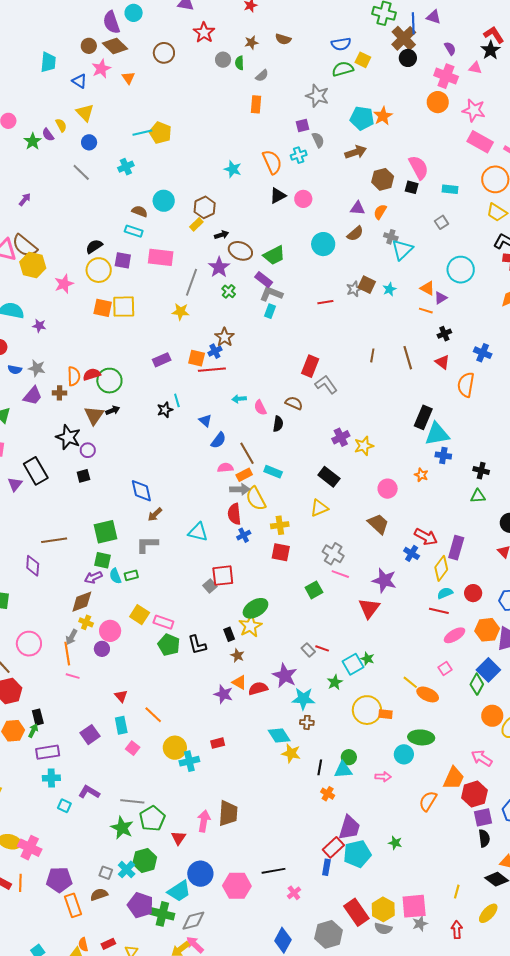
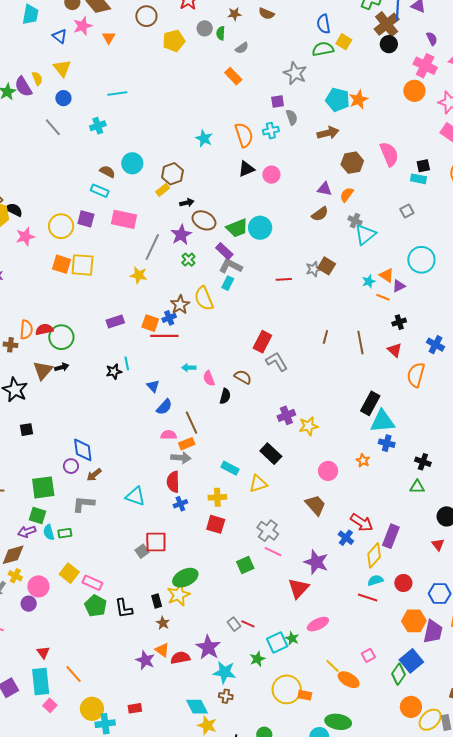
blue semicircle: (341, 44) -> (324, 24), turned 84
orange rectangle: (256, 104) -> (233, 76), turned -54
yellow pentagon: (160, 133) -> (174, 41), moved, turned 30
purple semicircle: (48, 135) -> (23, 87), size x1.5
black square: (412, 187) -> (423, 166), moved, turned -32
cyan circle: (323, 244) -> (260, 228), moved
black semicircle: (94, 246) -> (14, 210), moved, turned 54
cyan star: (389, 289) -> (369, 281), moved
purple circle: (88, 450) -> (71, 466), moved
cyan rectangle: (273, 472) -> (230, 468), moved
yellow semicircle: (256, 499) -> (204, 298), moved
pink ellipse: (454, 635) -> (318, 624), moved
cyan rectangle: (121, 725) -> (41, 681), size x1.5

